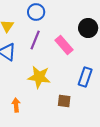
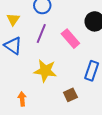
brown square: (64, 101) -> (70, 95), turned -32

